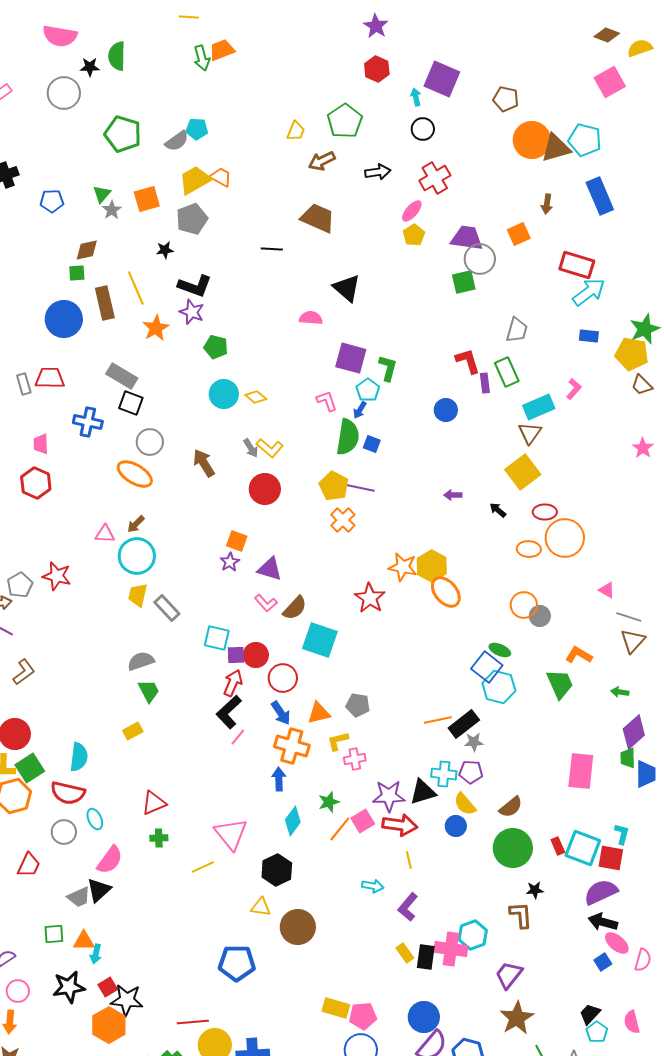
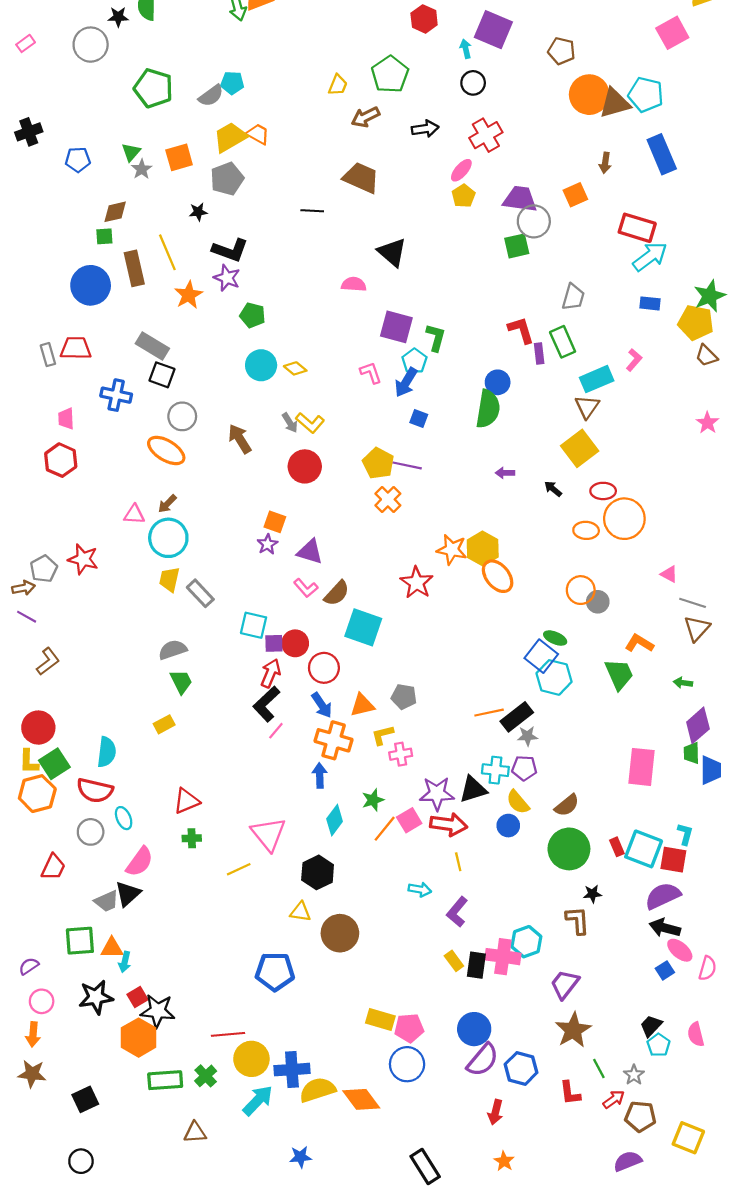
blue arrow: (360, 410) -> (406, 382), size x1.6
green semicircle: (348, 437) -> (488, 409), moved
green square: (54, 934) -> (80, 941), size x1.4

